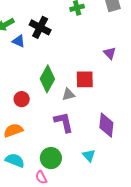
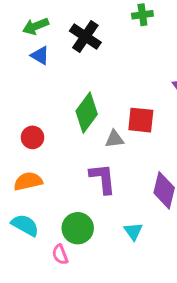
blue triangle: (19, 41) -> (40, 55), moved
red circle: (22, 99) -> (33, 137), moved

